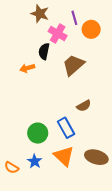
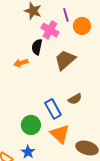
blue rectangle: (66, 128) -> (53, 109), moved
orange triangle: (64, 156) -> (60, 134), moved

